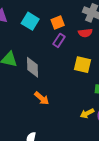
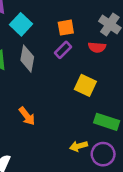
cyan square: (30, 21) -> (21, 24), moved
gray diamond: (32, 67) -> (27, 59), moved

